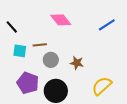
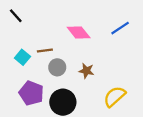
pink diamond: (61, 20) -> (79, 33), moved
black line: (12, 27) -> (16, 16), moved
cyan square: (20, 51) -> (22, 57), turned 32

